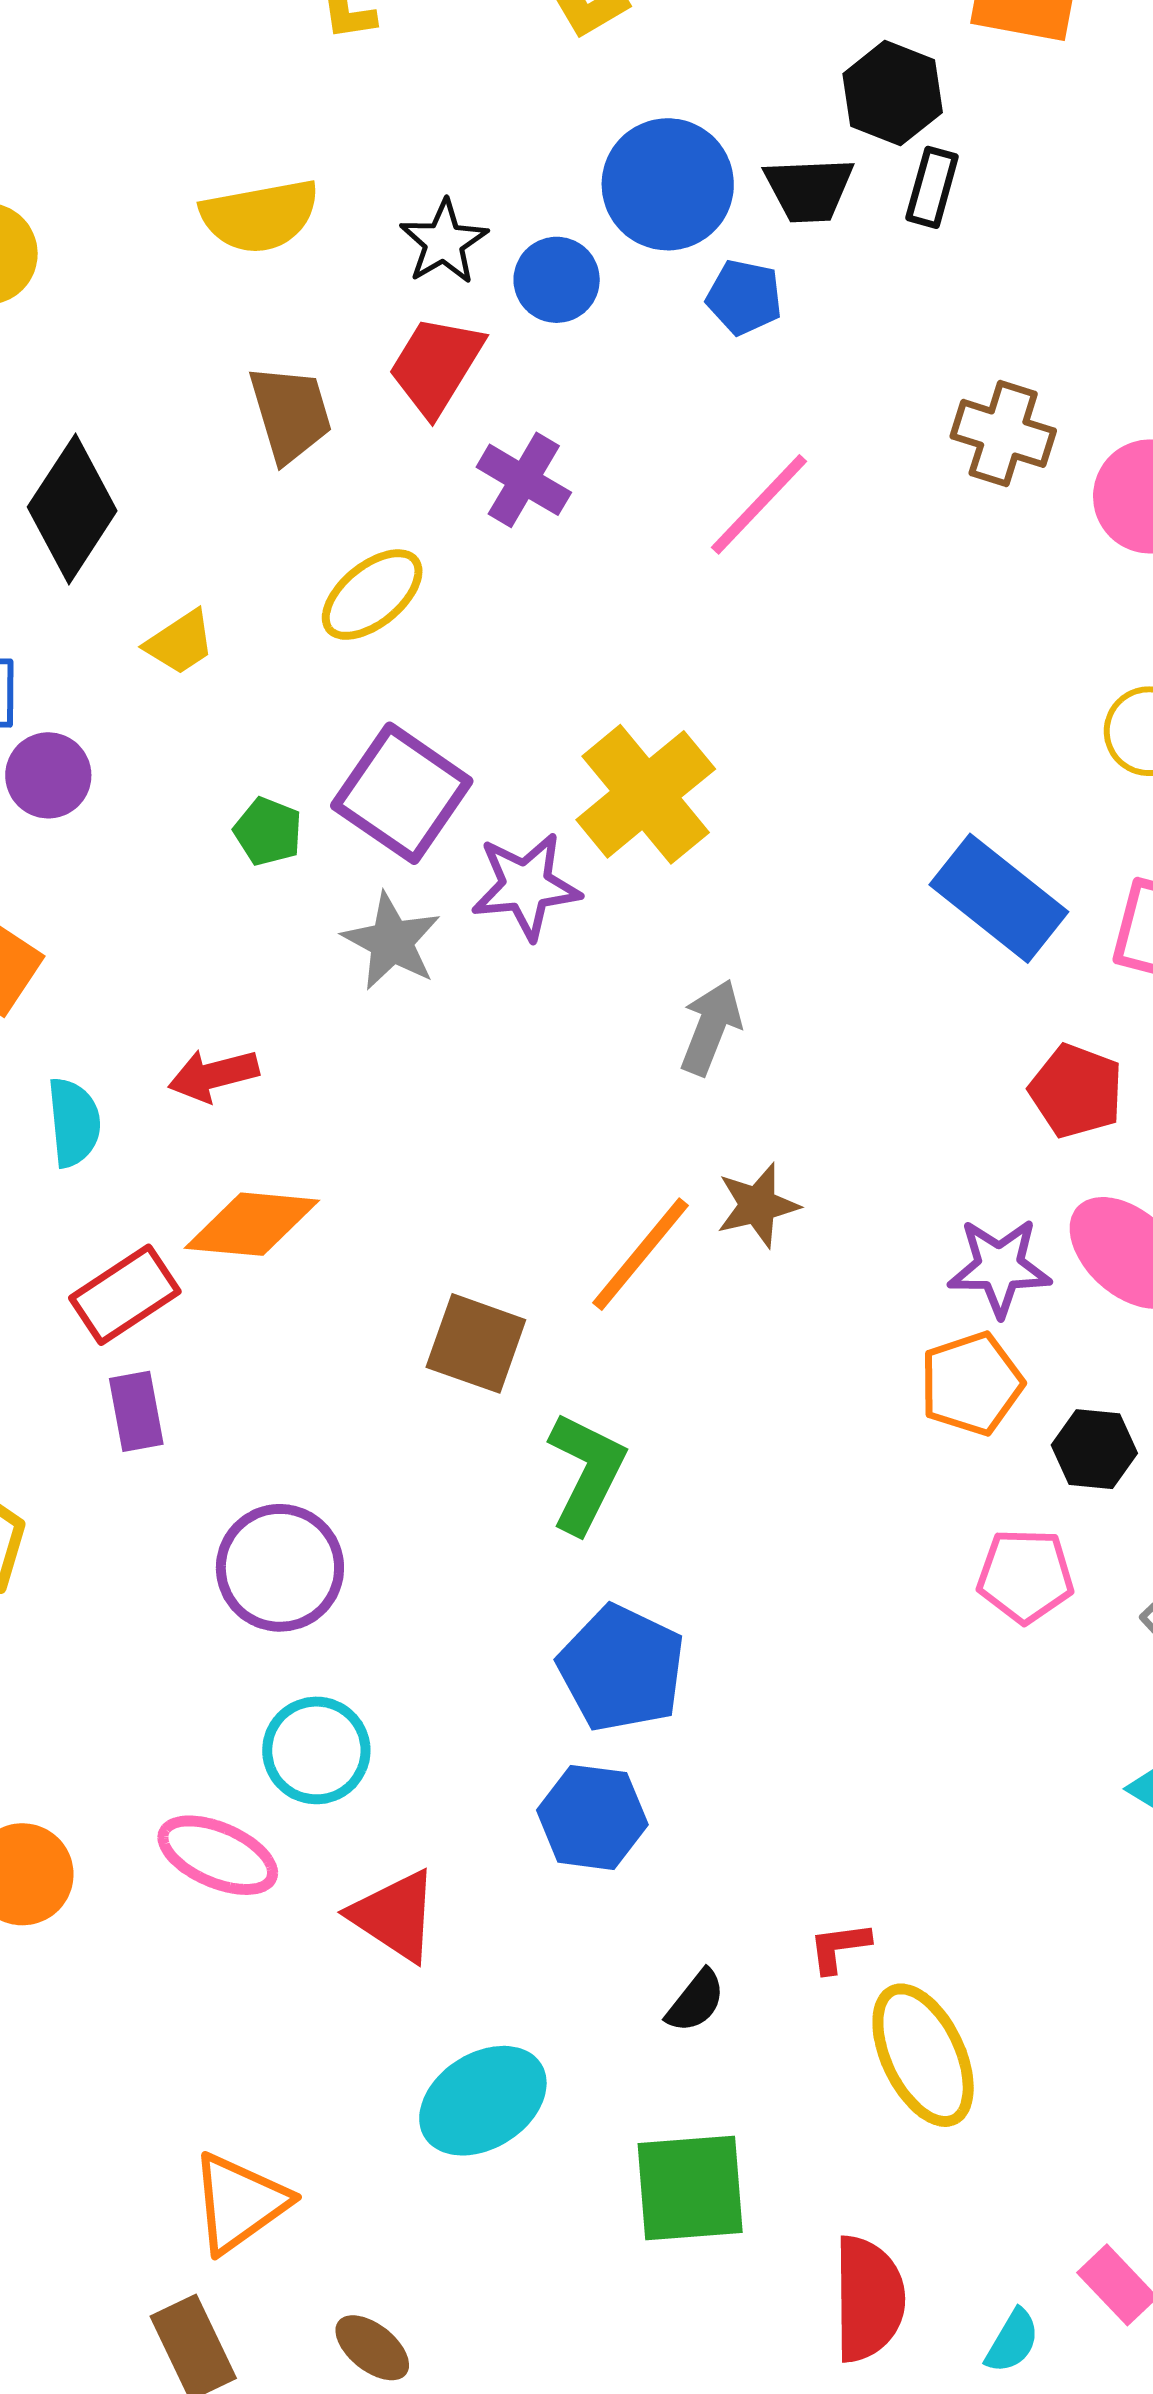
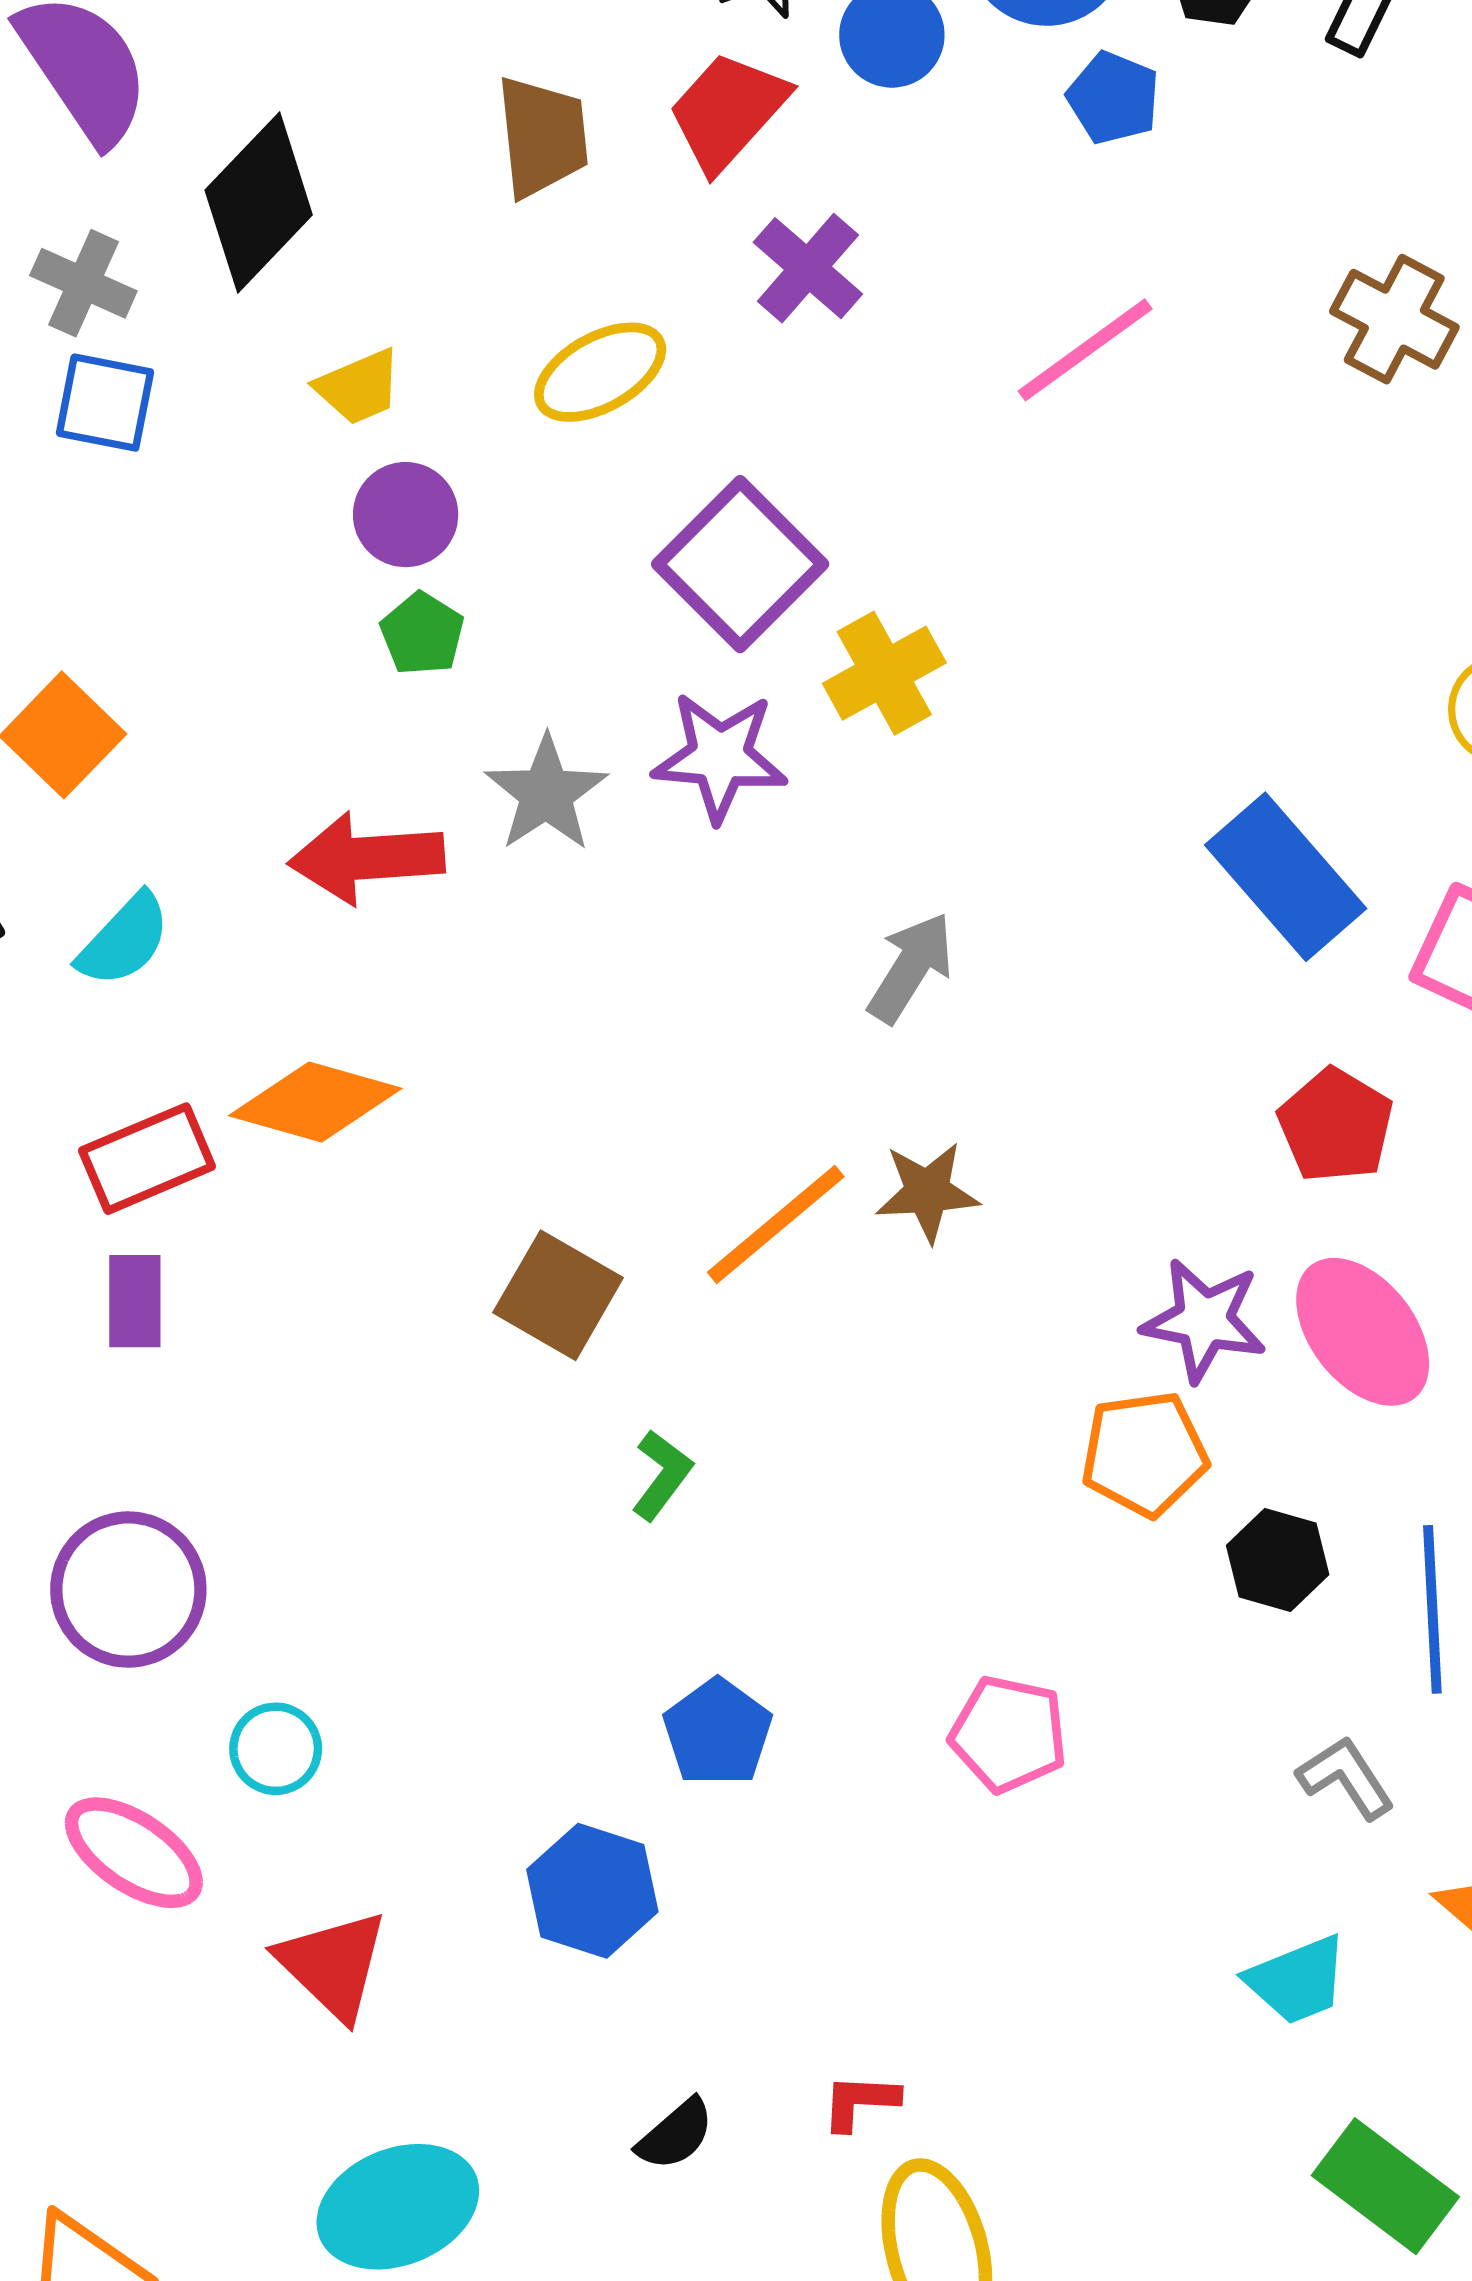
purple circle: (48, 775) -> (406, 515), moved
purple square: (402, 793) -> (740, 564), moved
yellow cross: (646, 794) -> (884, 673), size x0.7
red arrow: (213, 1075) -> (367, 858), moved, size x1.4
cyan semicircle: (74, 1122) -> (124, 940), turned 38
green L-shape: (586, 1473) -> (662, 1475), size x0.6
purple circle: (280, 1568) -> (128, 1590), moved
pink pentagon: (1025, 1576) -> (1009, 1734), moved
blue pentagon: (622, 1668) -> (718, 1732), moved, size x0.7
cyan circle: (316, 1750) -> (276, 1749), size x0.7

